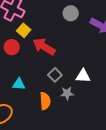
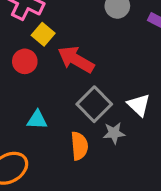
gray square: (55, 75) -> (94, 104), size x1.5
white triangle: (83, 76) -> (139, 105), turned 42

